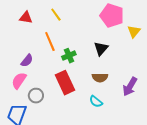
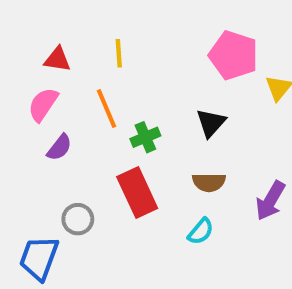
yellow line: (56, 15) -> (119, 53), turned 32
pink semicircle: (19, 81) -> (43, 104), moved
cyan semicircle: (96, 102) -> (201, 231), turned -88

